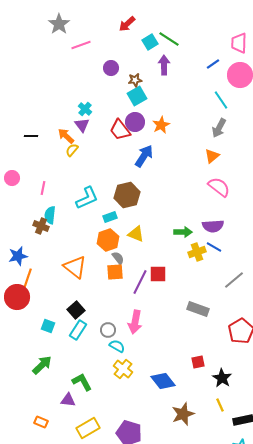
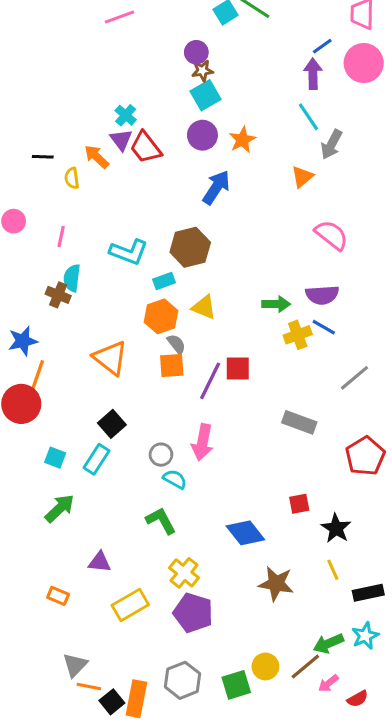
purple arrow: (164, 65) -> (313, 74), moved
purple circle: (111, 68) -> (196, 52), moved
cyan line: (221, 100) -> (308, 117), moved
red trapezoid: (120, 130) -> (146, 147), moved
yellow semicircle: (72, 150) -> (72, 178), moved, turned -48
orange triangle: (212, 156) -> (302, 177), moved
cyan L-shape: (87, 198) -> (129, 252), turned 45
cyan square: (48, 326) -> (55, 458), moved
cyan rectangle: (78, 330) -> (96, 459), moved
yellow cross: (123, 369) -> (184, 573), moved
green L-shape: (82, 382) -> (161, 521), moved
brown star: (183, 414) -> (276, 584), turned 30

